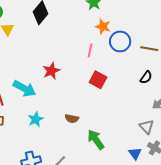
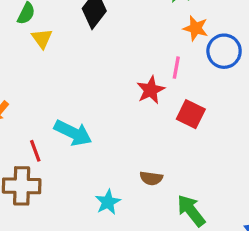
red star: (51, 71) -> (151, 90), moved
cyan star: (36, 119) -> (108, 202), moved

